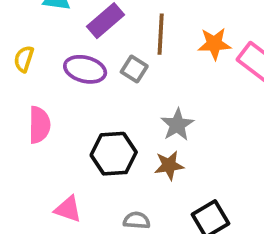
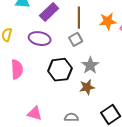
gray square: (134, 69) -> (76, 39), moved, turned 32
black hexagon: (114, 154) -> (60, 70), moved

